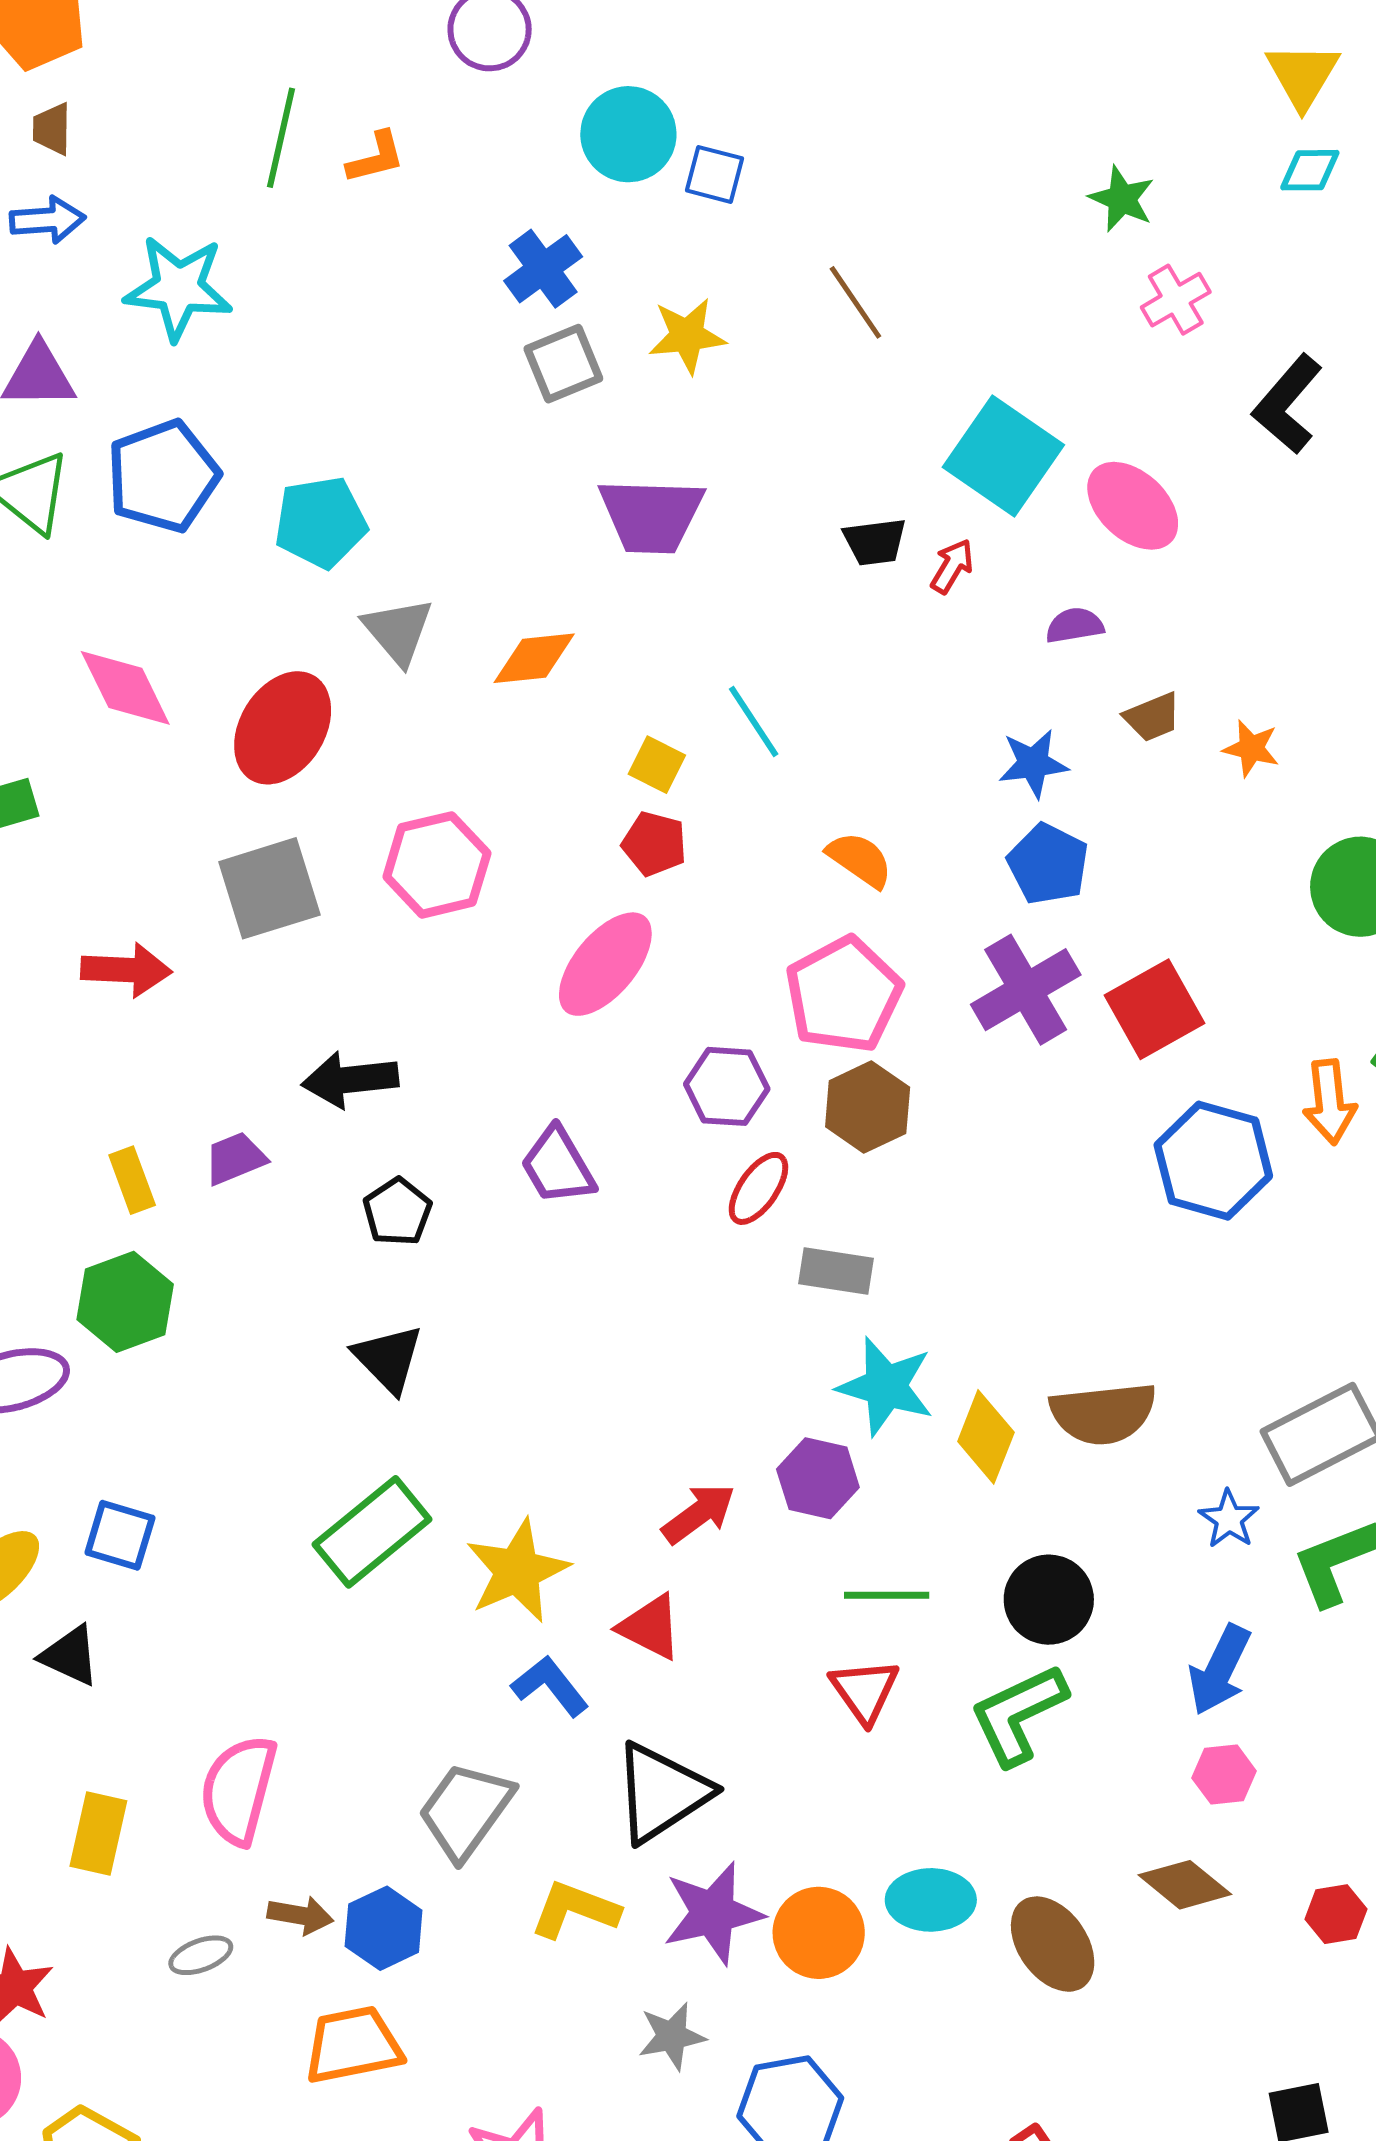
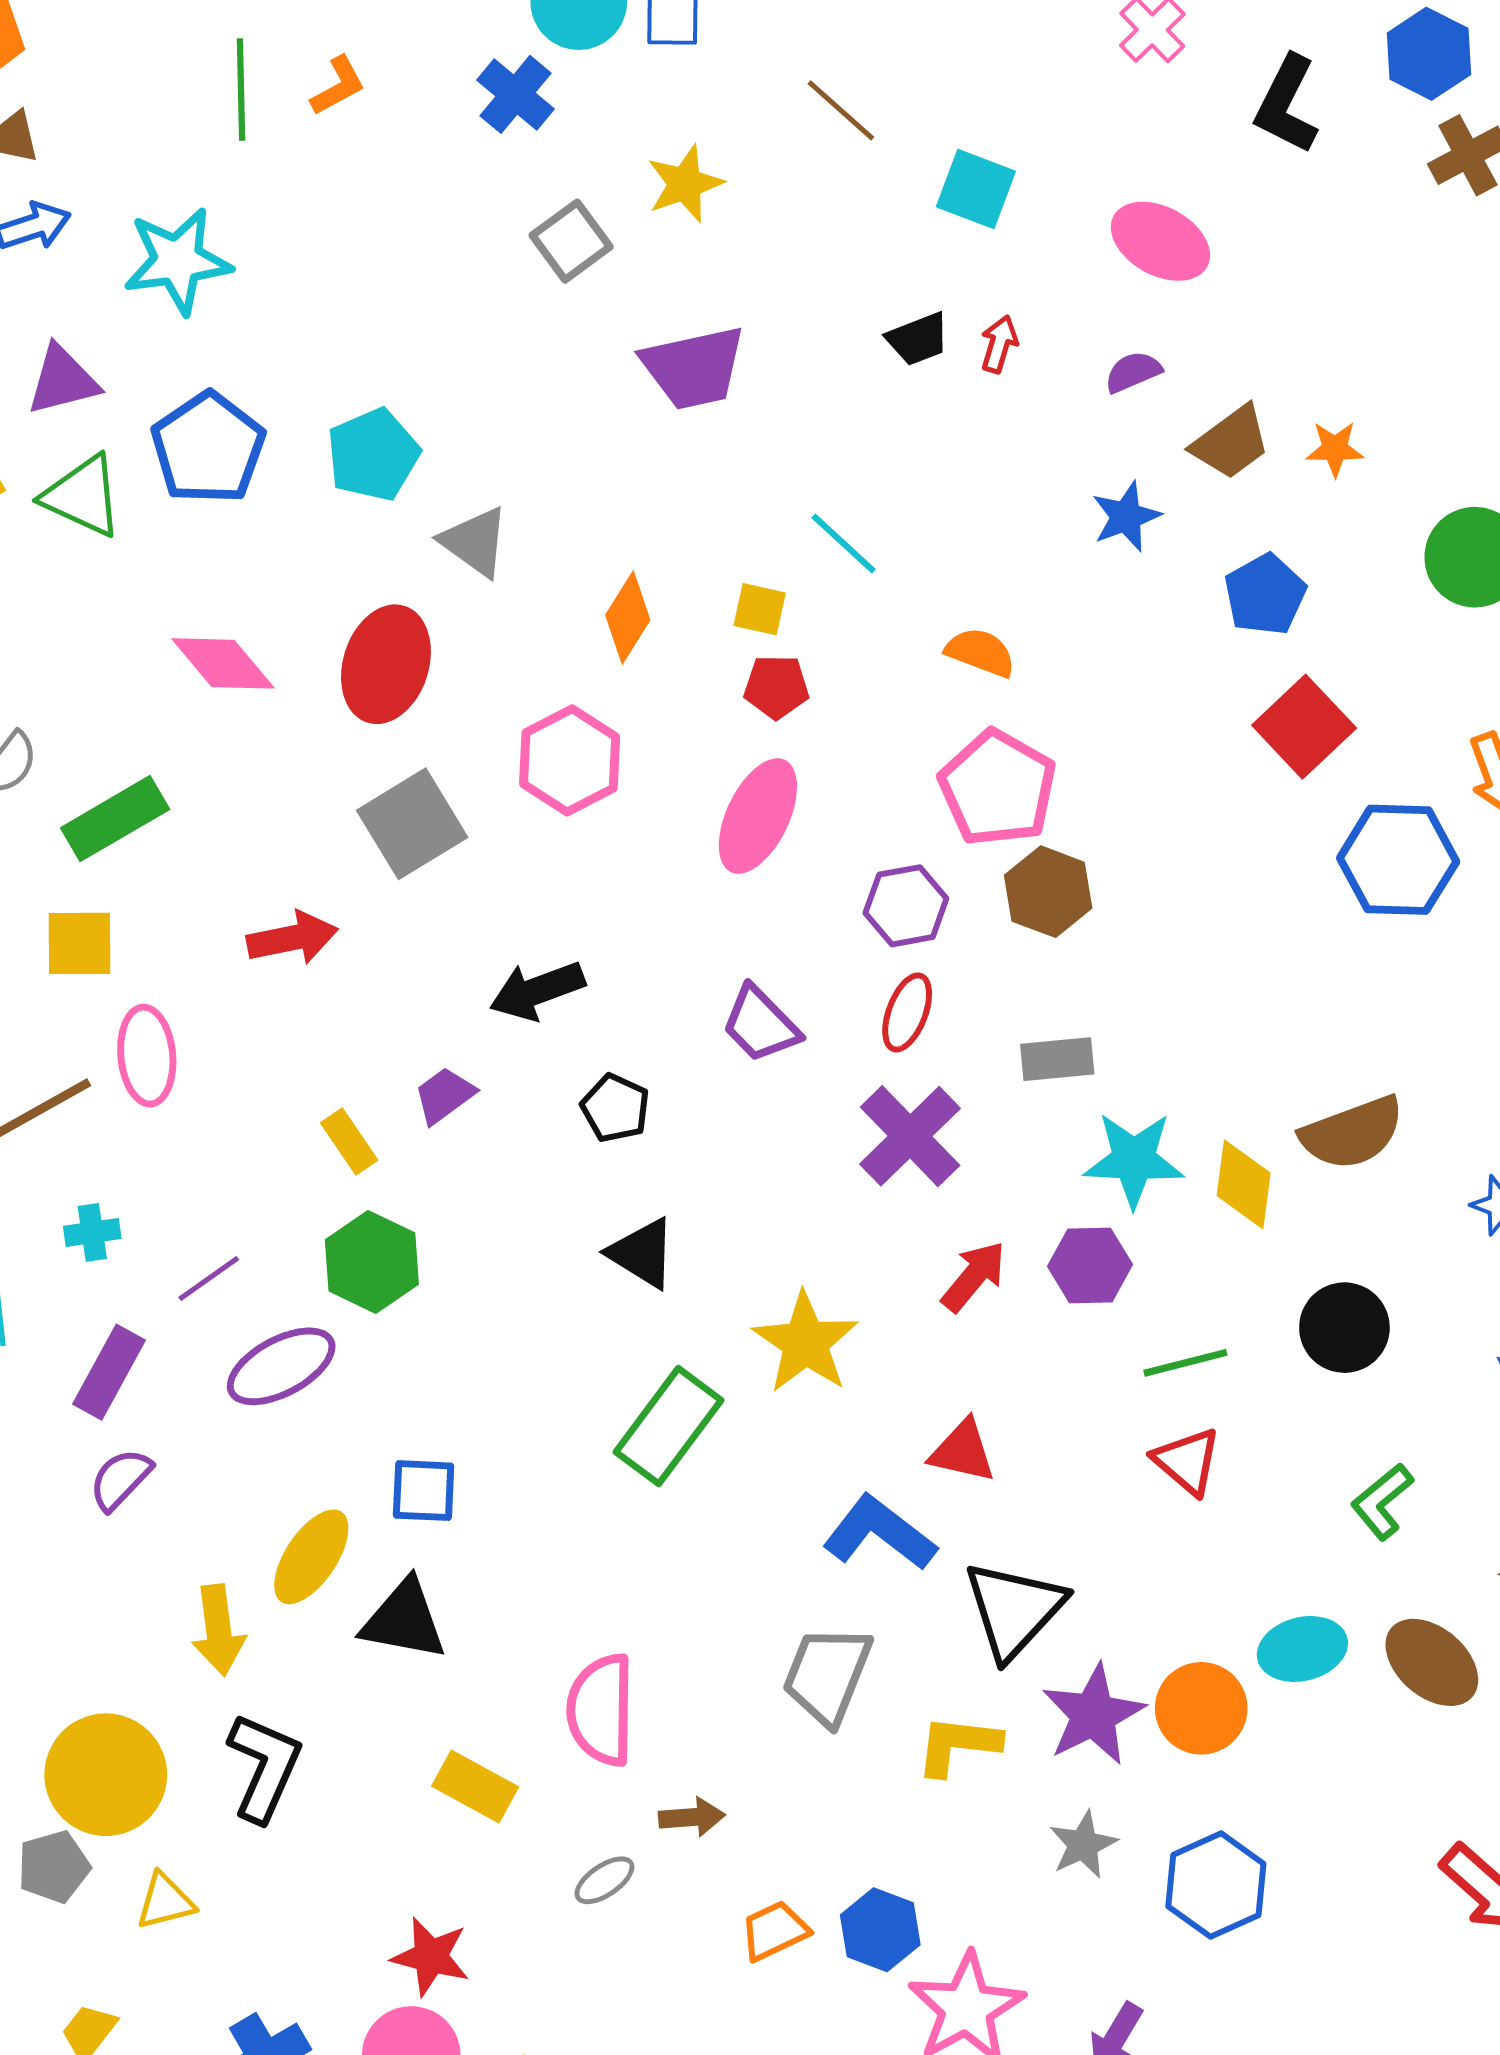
blue cross: (543, 269) -> (516, 94), moved
cyan square: (1003, 456) -> (976, 189), moved, size x0.7
orange diamond: (534, 658) -> (628, 618), moved, turned -38
brown trapezoid: (1152, 717) -> (1231, 442), size x1.4
blue pentagon: (1048, 864) -> (1265, 595), moved, turned 30
purple cross: (1026, 990) -> (910, 1136), moved
red ellipse: (758, 1188) -> (907, 1012), moved
red arrow: (699, 1514) -> (974, 1276), moved
yellow star: (517, 1571) -> (805, 1343), moved
black triangle: (70, 1656) -> (404, 1620), size x1.4
blue L-shape: (550, 1686) -> (879, 1533), size x1.4
green L-shape: (1018, 1714) -> (1382, 1502), moved, size x0.7
yellow rectangle: (98, 1833) -> (475, 1786), turned -60
blue hexagon: (384, 1928) -> (880, 1930), moved
orange trapezoid: (353, 2045) -> (775, 1931), size x0.7

